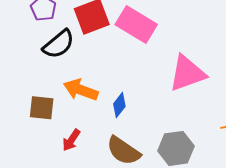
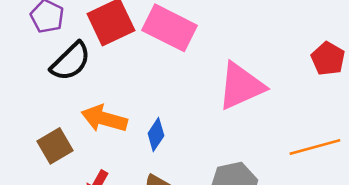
brown square: (42, 108) -> (55, 146), turned -32

